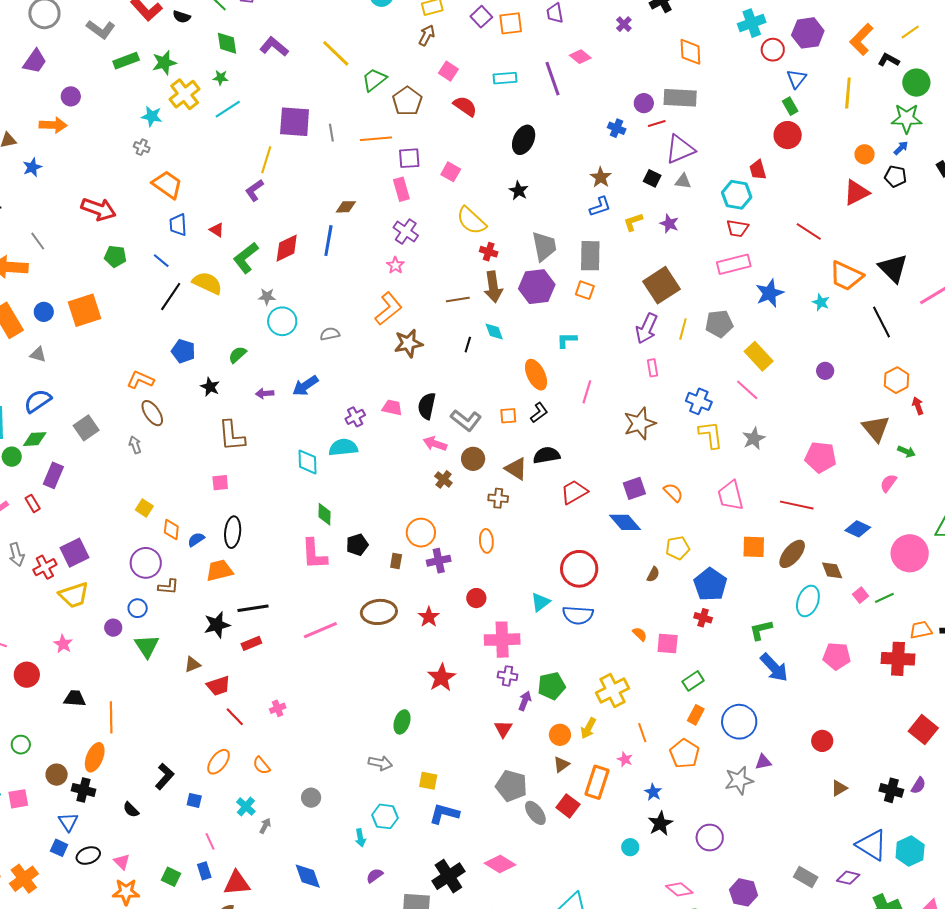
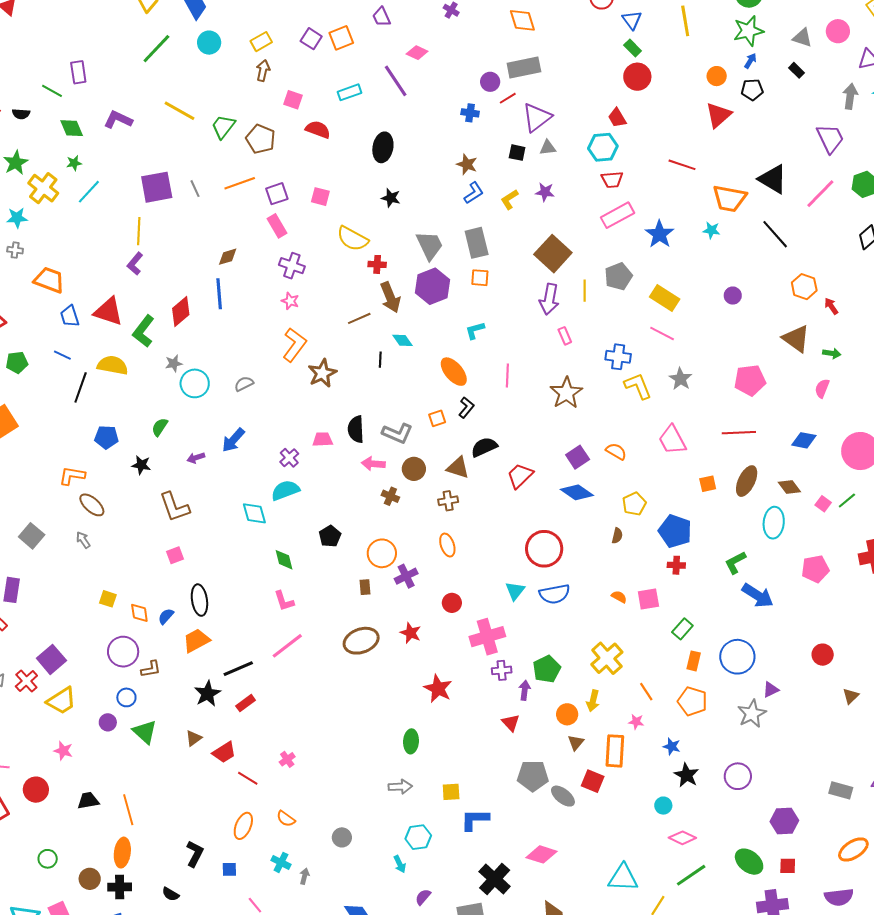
red triangle: (217, 230) -> (108, 311), size x2.0
black pentagon: (357, 545) -> (330, 536), moved
orange square: (754, 547) -> (708, 484), size x0.7
pink L-shape: (314, 554) -> (284, 601), size x0.7
pink line: (320, 630) -> (287, 646), moved
pink diamond: (679, 889) -> (682, 838), moved

